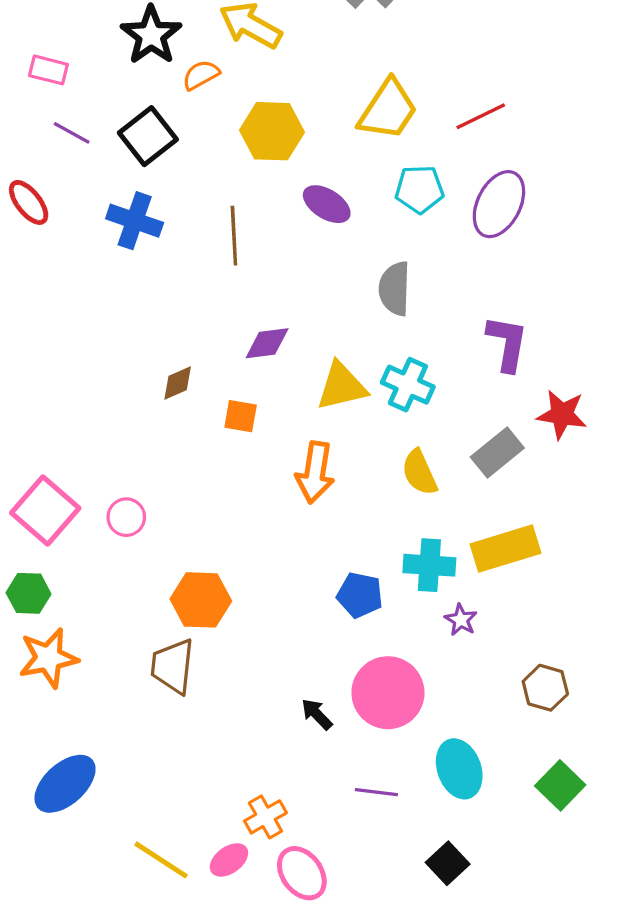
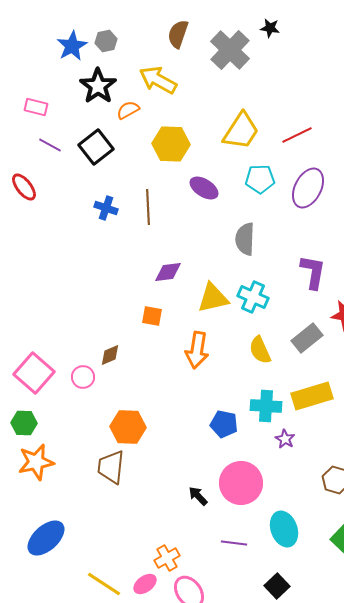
blue cross: (135, 221) -> (106, 208), moved, size x0.7
brown diamond: (178, 383) -> (110, 355), moved

